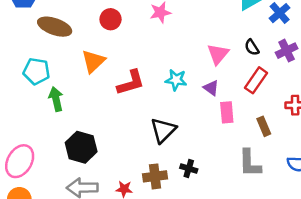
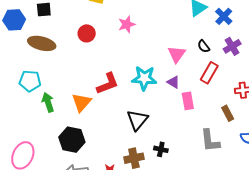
orange triangle: (93, 61) -> (81, 102), moved
cyan star: (176, 80) -> (144, 78), size x1.4
brown rectangle: (264, 126) -> (228, 113), moved

